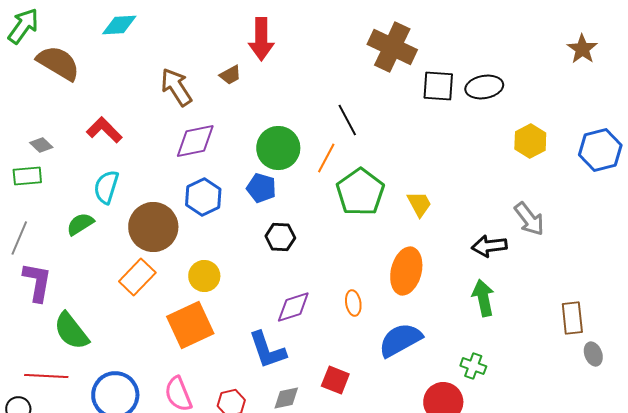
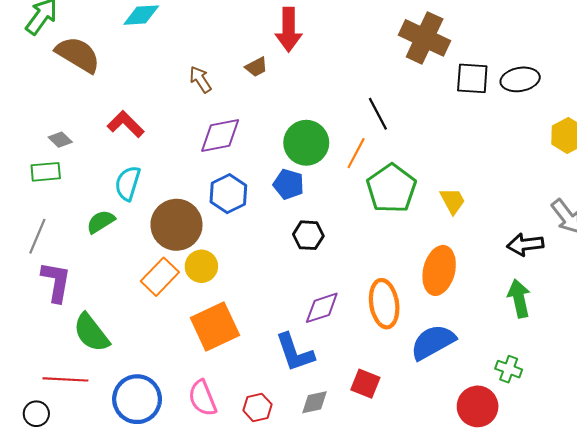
brown arrow: (176, 87) -> (200, 79), size x0.7
yellow circle: (204, 276) -> (201, 266), moved
orange ellipse: (353, 303) -> (384, 304), size x1.8

